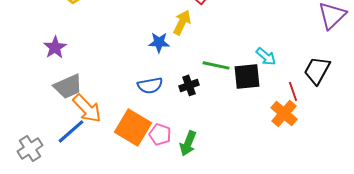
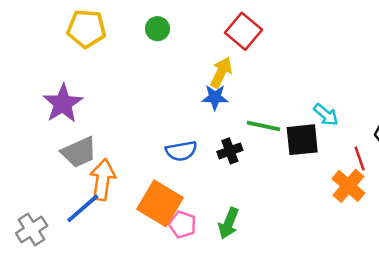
blue star: (159, 42) -> (215, 97), moved
purple star: (55, 47) -> (63, 104), size x1.4
orange arrow: (87, 108) -> (103, 180), turned -128
pink pentagon: (160, 134) -> (182, 225), moved

